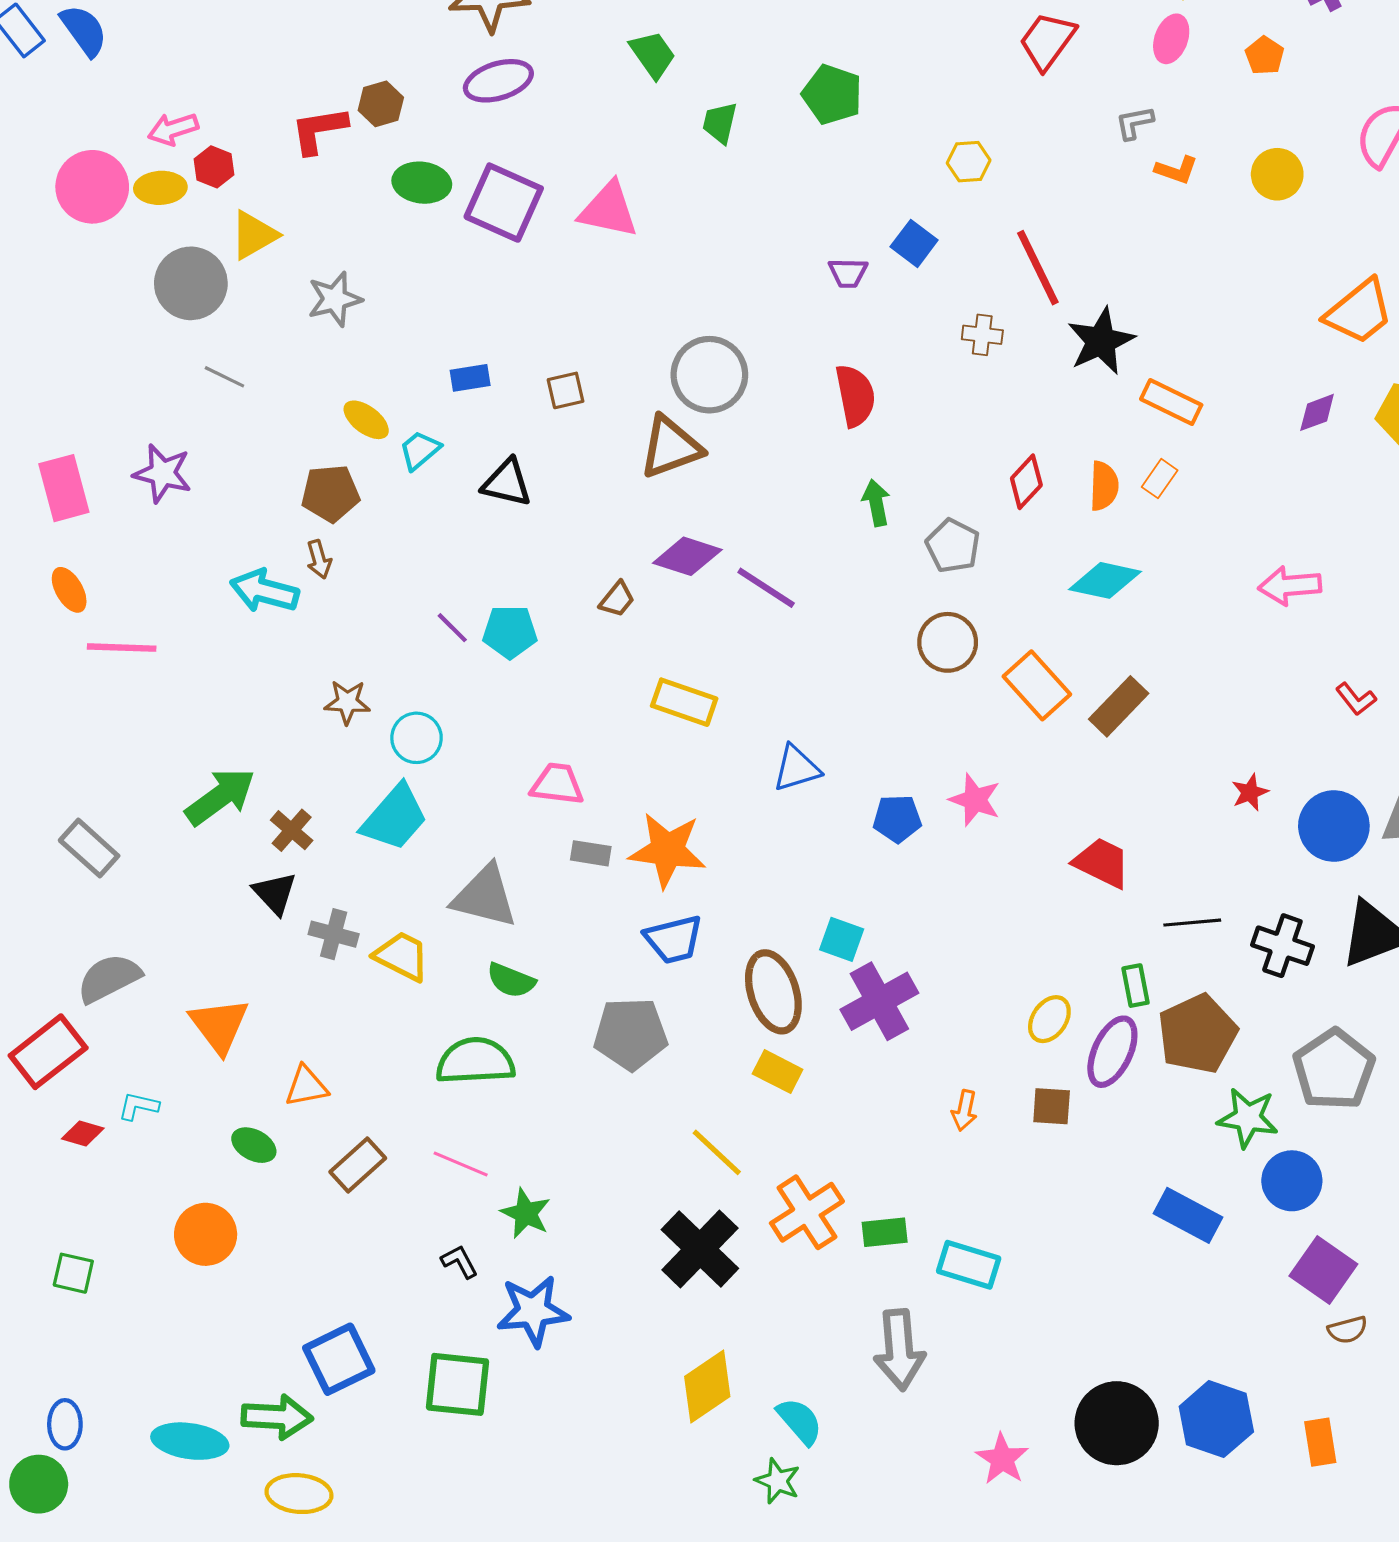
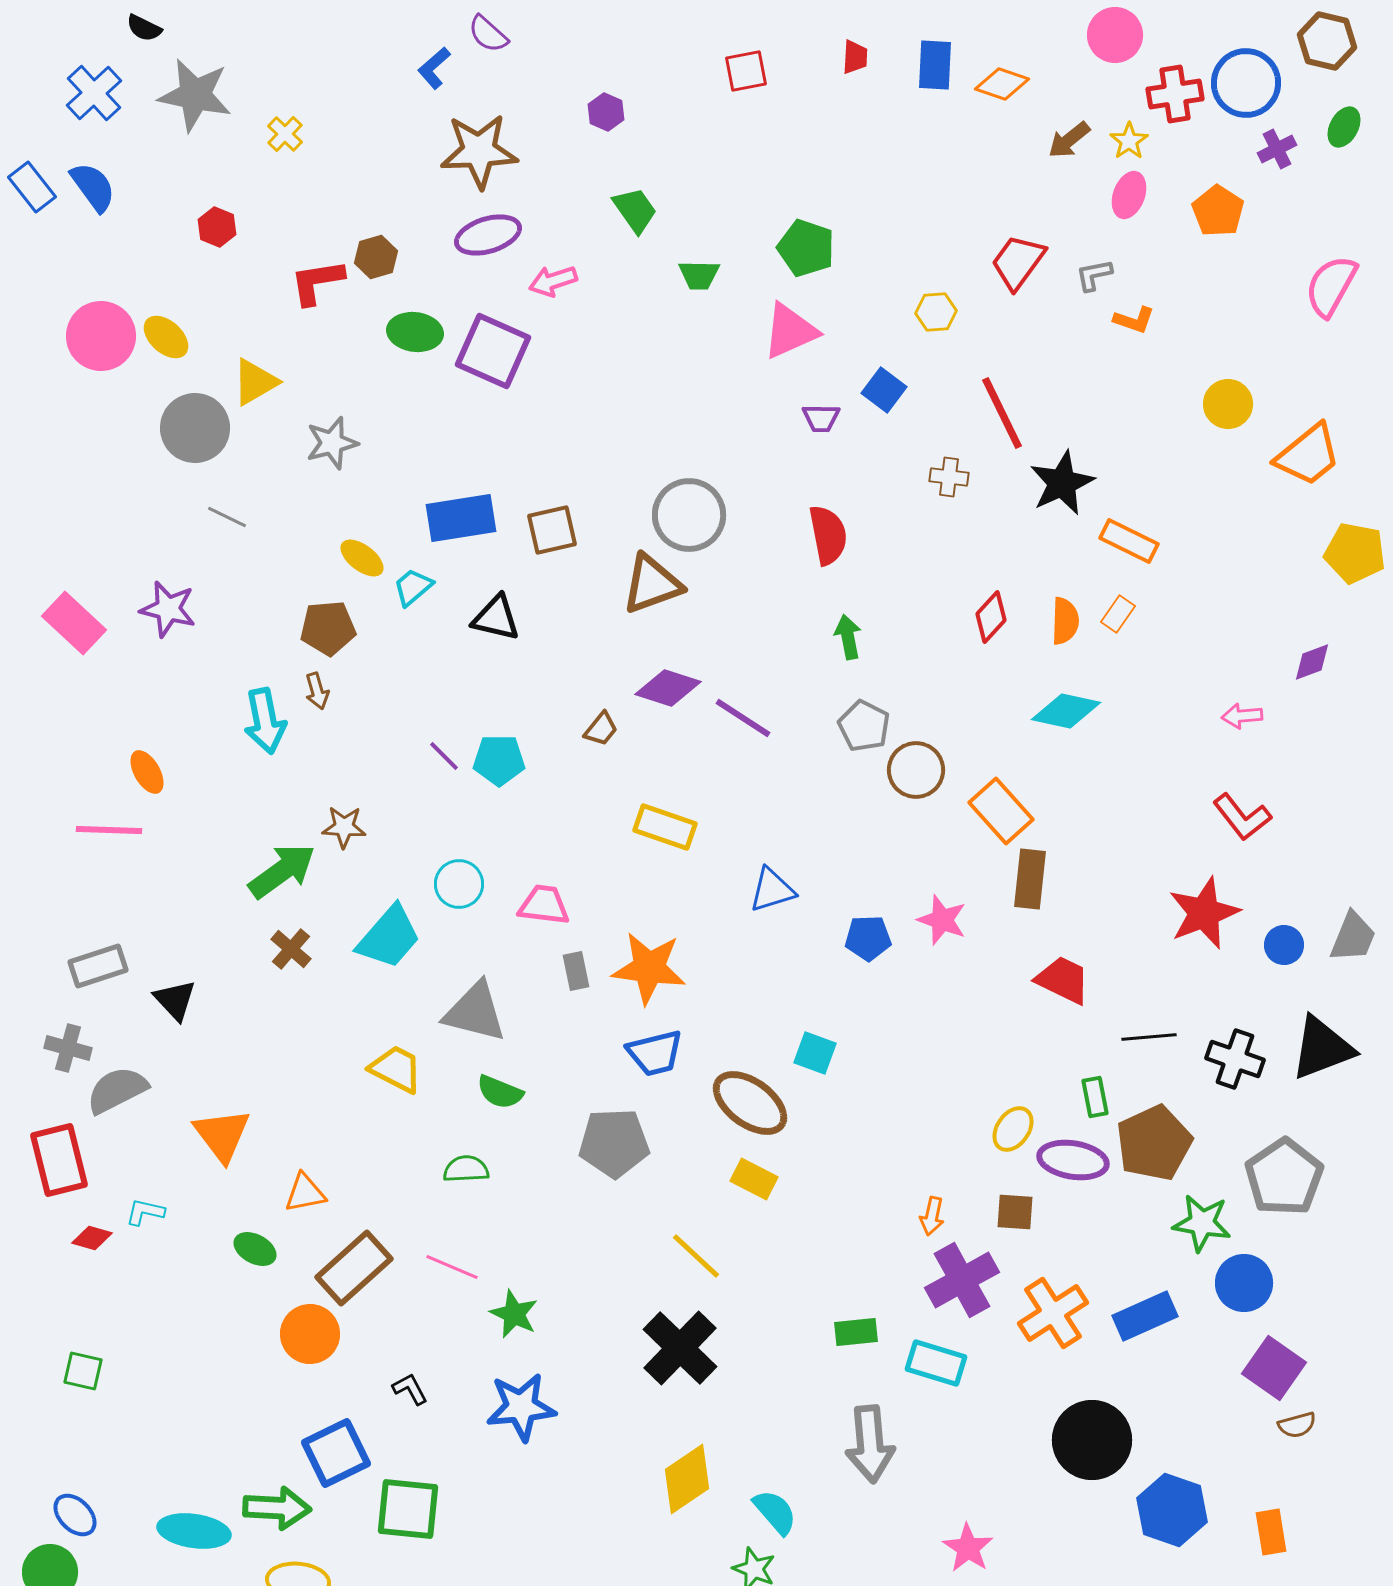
red trapezoid: (1047, 41) -> (1018, 262), moved
orange pentagon: (1265, 56) -> (1218, 211), size x1.4
green trapezoid: (720, 123) -> (699, 275), turned -102
pink arrow: (173, 129) -> (553, 281), moved
red hexagon: (214, 167) -> (217, 227), moved
yellow circle: (1277, 174) -> (1228, 404), moved
yellow ellipse: (160, 188) -> (166, 337), turned 45
pink triangle: (609, 210) -> (790, 331), moved, turned -36
blue rectangle: (470, 378) -> (461, 518), size x1.8
brown square: (566, 390) -> (552, 530), size x1.4
purple diamond: (1317, 412) -> (1312, 662), moved
pink rectangle: (64, 488) -> (74, 623), turned -32
gray pentagon: (953, 546) -> (864, 726), moved
pink arrow: (1290, 586) -> (1242, 716), size x0.7
orange ellipse: (69, 590) -> (147, 772), moved
cyan arrow: (264, 591) -> (265, 721), turned -116
pink line: (122, 648) -> (109, 830), moved
red L-shape: (1356, 699) -> (1242, 817), moved, size x1.5
brown rectangle: (1119, 706) -> (1030, 879), moved, turned -38
cyan circle: (417, 738) -> (459, 884), moved
red star: (1250, 792) -> (1204, 913), size x2.0
green arrow: (220, 797) -> (282, 871), moved
blue circle: (1334, 826) -> (1284, 945), size x0.6
gray rectangle: (89, 848) -> (98, 966), turned -60
gray rectangle: (591, 853) -> (576, 971), turned 69
black triangle: (275, 893) -> (175, 1000), moved
gray cross: (334, 934) -> (68, 1048), moved
brown ellipse: (773, 992) -> (750, 1103), turned -36
purple cross: (879, 1001) -> (962, 1280), moved
red rectangle: (48, 1052) -> (59, 1160), turned -66
purple ellipse: (1112, 1052) -> (1073, 1160), turned 74
green semicircle: (475, 1061) -> (466, 1169), size x0.6
brown rectangle: (358, 1165) -> (354, 1268), size x1.4
orange cross: (807, 1212) -> (1053, 1313), moved
blue rectangle: (1188, 1215) -> (1145, 1316), turned -52
orange circle: (206, 1234) -> (310, 1334), moved
black L-shape: (460, 1262) -> (410, 1389), moved
green square: (457, 1384) -> (408, 1509), moved
black circle: (1117, 1423) -> (1092, 1440), moved
blue ellipse: (65, 1424) -> (75, 1515), turned -45

